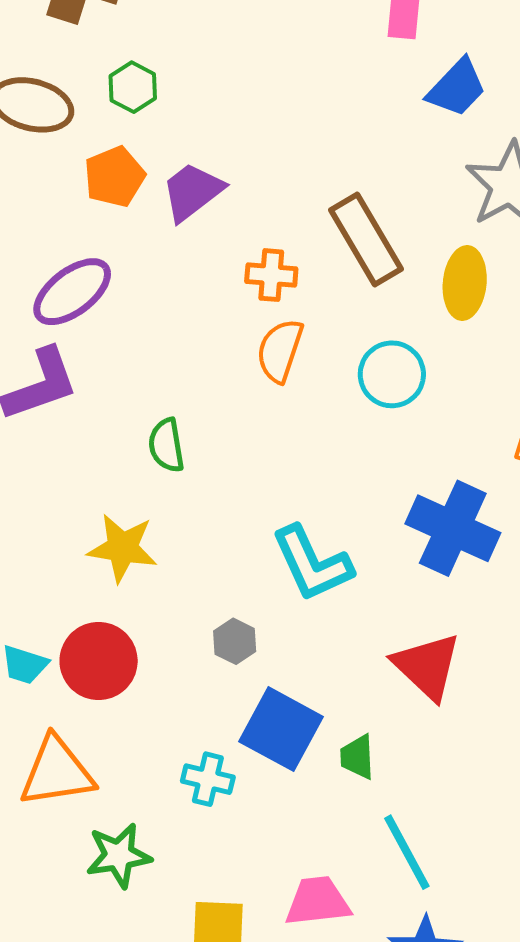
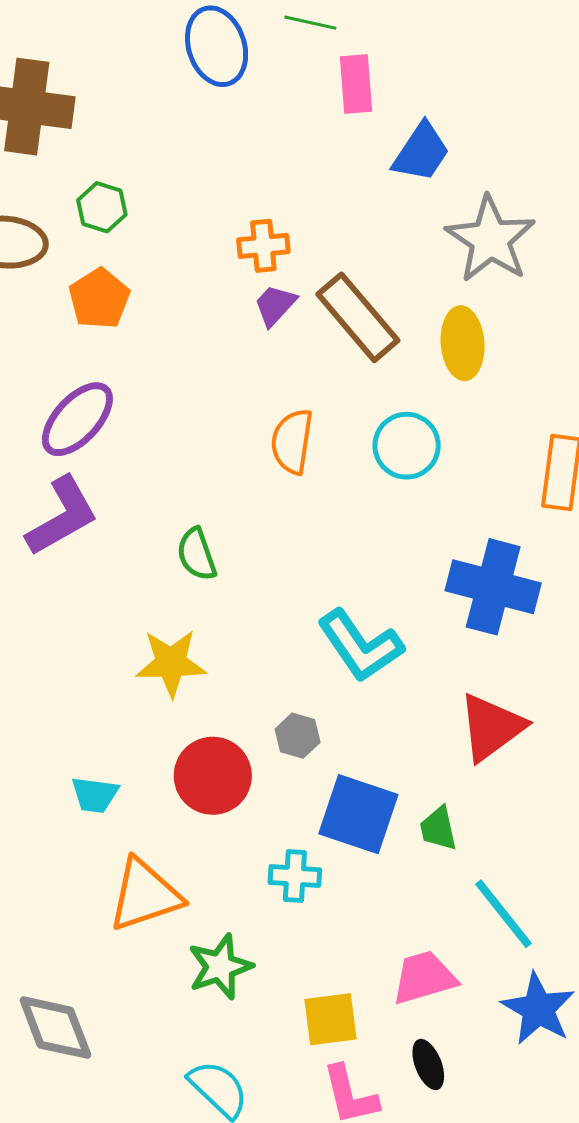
purple trapezoid: (192, 192) -> (275, 305), moved, size x0.7
orange cross: (271, 275) -> (263, 246), moved
red circle: (99, 661) -> (213, 776), moved
red triangle: (427, 666) -> (491, 727), turned 50

